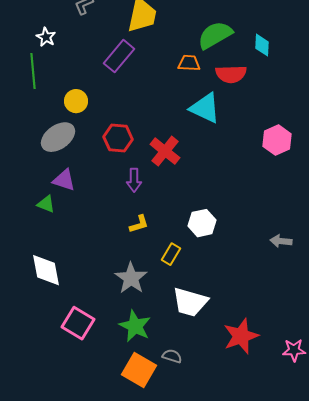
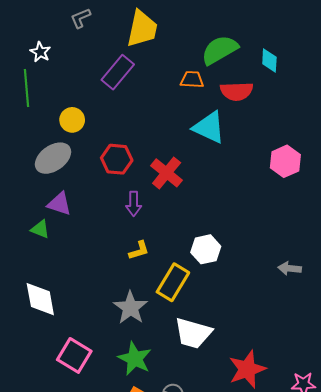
yellow rectangle: (171, 254) -> (173, 282), size x1.6

